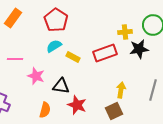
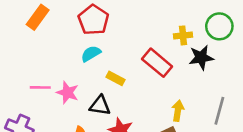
red rectangle: (105, 53) -> (157, 63), turned 60
yellow rectangle: (73, 57) -> (116, 78), moved
pink line: (15, 59) -> (40, 87), moved

